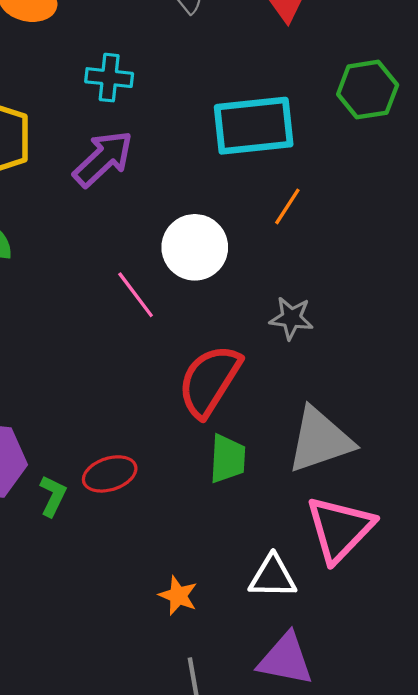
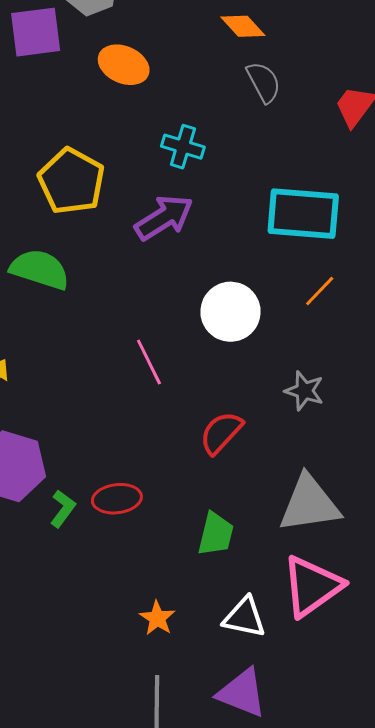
pink line: (136, 295) -> (149, 362), moved
red semicircle: (209, 381) -> (221, 433), size x0.7
green trapezoid: (228, 459) -> (216, 534), moved

